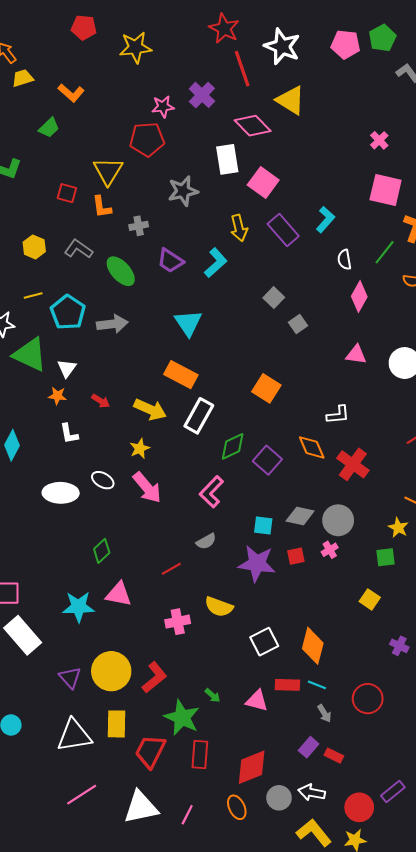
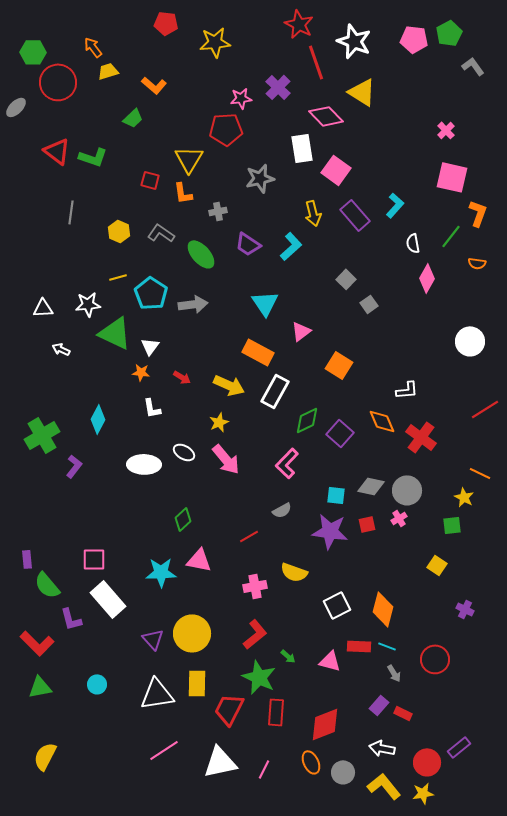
pink triangle: (356, 355) -> (301, 331), moved, turned -45
red L-shape: (154, 677) -> (255, 634), moved
gray circle: (279, 798) -> (343, 772), moved

